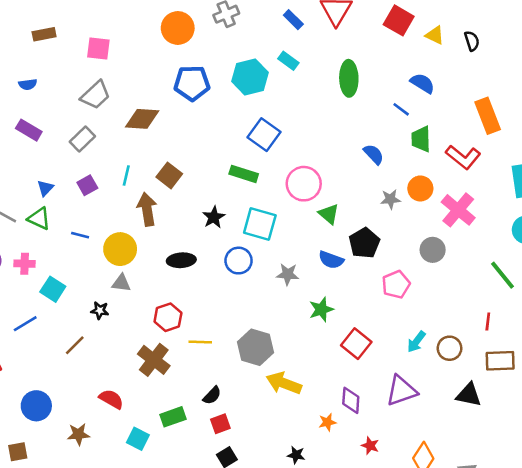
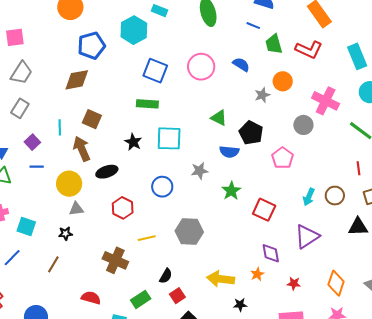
brown diamond: (142, 119) -> (77, 80), moved
pink circle: (304, 184) -> (201, 67), moved
pink cross: (458, 210) -> (326, 101), moved
blue line: (80, 235) -> (37, 167), moved
black ellipse: (181, 260) -> (107, 172), moved
blue circle: (239, 261) -> (162, 187), moved
red hexagon: (168, 317) -> (123, 208), moved
yellow arrow: (284, 383) -> (221, 279), moved

